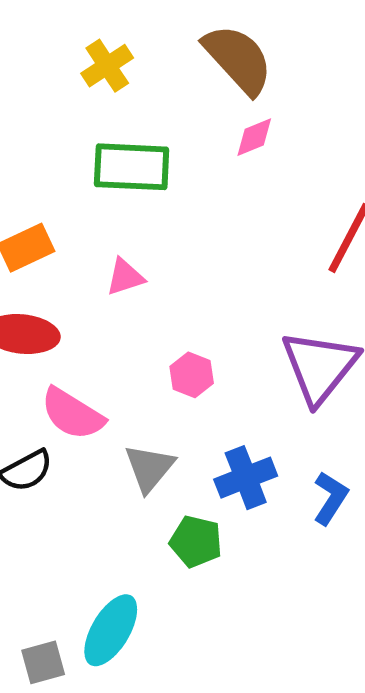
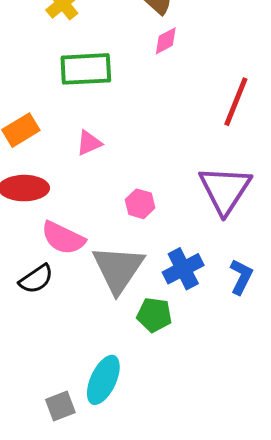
gray triangle: (149, 468) -> (118, 269), size x1.5

